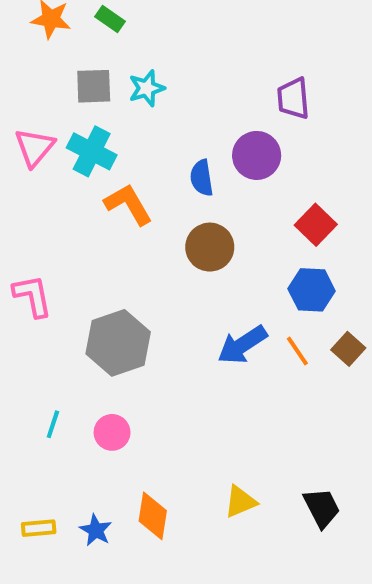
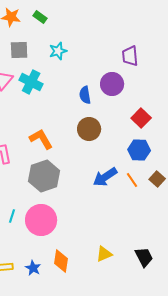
gray square: (94, 86) -> (19, 50), moved
orange L-shape: (128, 204) -> (41, 139), moved
pink circle: (112, 432) -> (41, 220), size x1.8

